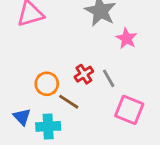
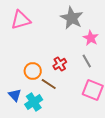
gray line: (109, 78) -> (87, 61), moved
cyan cross: (48, 126) -> (34, 102), turned -30

